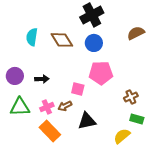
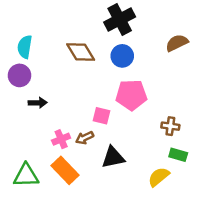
cyan semicircle: (32, 37) -> (25, 47), moved
purple circle: (15, 76) -> (19, 75), moved
black arrow: (42, 79) -> (38, 103), moved
brown cross: (131, 97) -> (170, 126), turned 32
green triangle: (20, 107) -> (26, 176), moved

